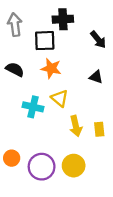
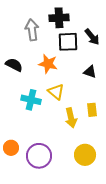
gray arrow: (15, 25) -> (32, 30), moved
black square: (45, 41) -> (68, 42), moved
yellow rectangle: (99, 129) -> (92, 110), moved
yellow circle: (74, 166) -> (85, 155), moved

